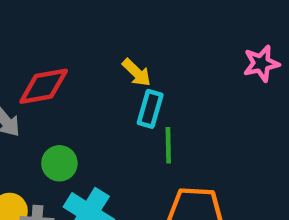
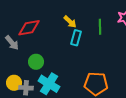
green line: (168, 145) -> (100, 27), moved

